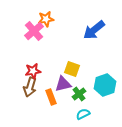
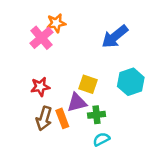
cyan hexagon: (105, 85) -> (131, 82), moved
brown arrow: (30, 87) -> (44, 118), moved
green cross: (79, 94) -> (96, 115), turned 32

